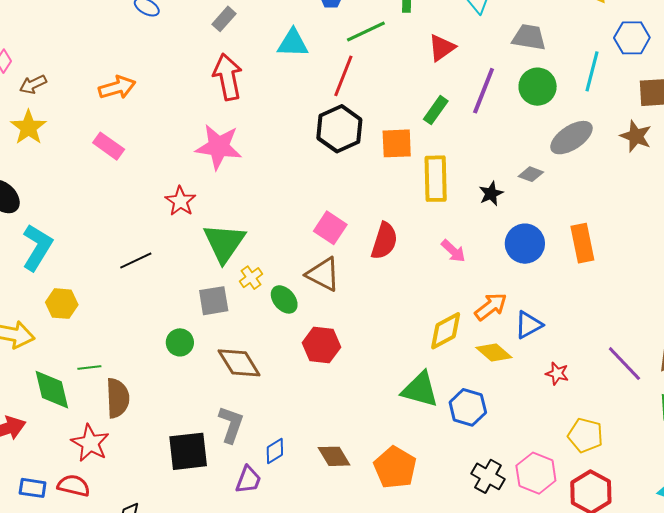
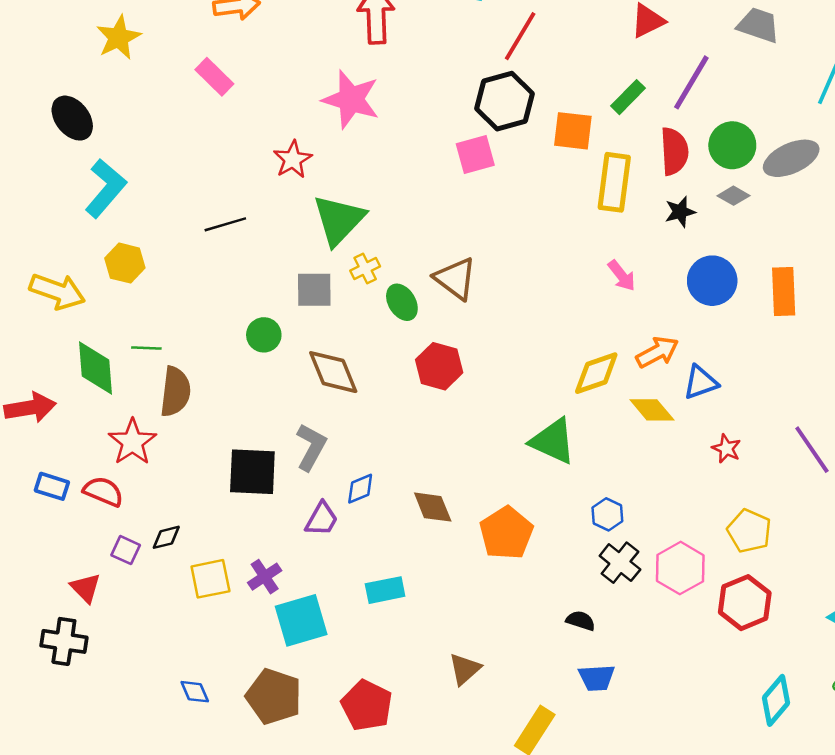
green circle: (538, 87) -> (732, 145), moved
pink square: (330, 228) -> (475, 154), moved, turned 32
red semicircle: (384, 241) -> (674, 151), moved, turned -30
blue hexagon: (468, 407) -> (607, 514), moved, size x0.7

